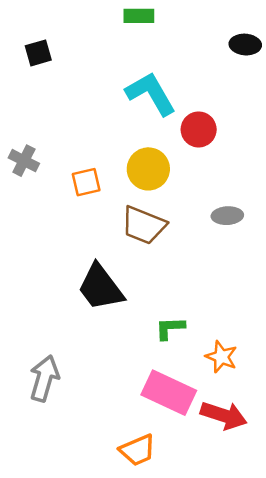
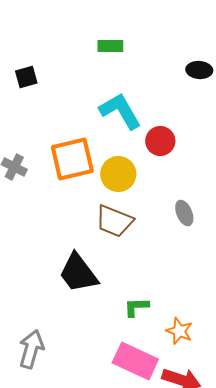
orange square: (86, 182) -> (72, 159), moved, size x1.8
gray ellipse: (227, 216) -> (184, 213), turned 70

